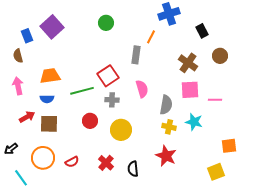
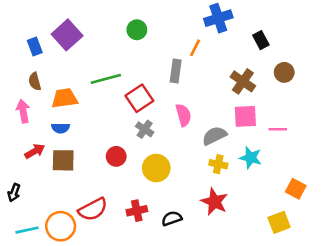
brown semicircle: (18, 56) -> (35, 81), moved
green line: (82, 91) -> (106, 79), moved
gray cross: (112, 100) -> (145, 129), turned 32
gray semicircle: (166, 105) -> (214, 136), turned -126
orange square: (229, 146) -> (296, 189), turned 35
black arrow: (11, 149) -> (14, 193), turned -32
orange circle: (43, 158) -> (61, 226), moved
red semicircle: (72, 162) -> (93, 209), size x1.6
red cross: (106, 163) -> (137, 211), turned 35
black semicircle: (133, 169) -> (172, 218), turned 77
cyan line: (21, 178) -> (27, 230), turned -66

